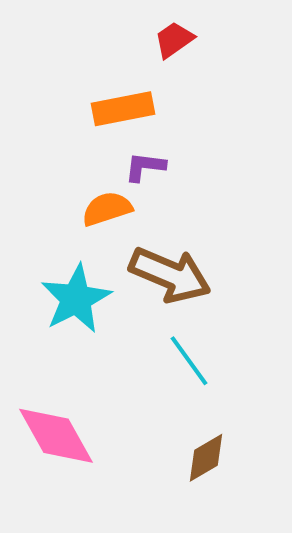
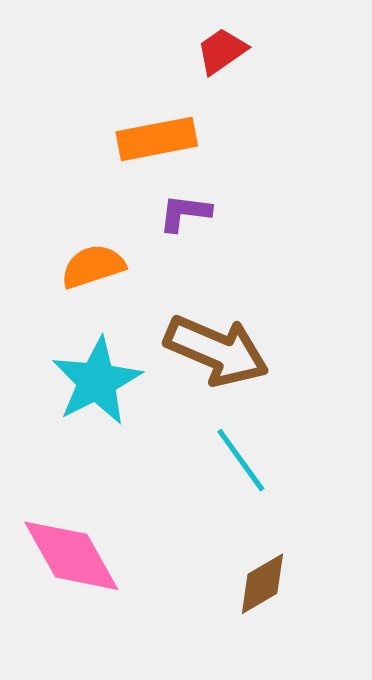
orange semicircle: (107, 209) -> (93, 266), moved

